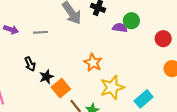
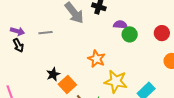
green circle: (131, 21) -> (130, 34), moved
black arrow: (30, 64) -> (18, 45), moved
yellow star: (112, 87) -> (116, 81), turned 30

